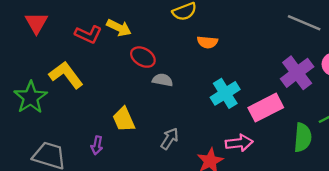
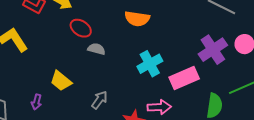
orange semicircle: (207, 42) -> (137, 19), size x1.4
yellow trapezoid: (124, 119) -> (61, 81), turned -30

